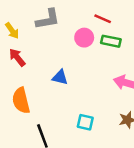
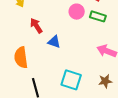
red arrow: (17, 57) -> (36, 26), moved
cyan square: (85, 122) -> (71, 80), size x1.5

